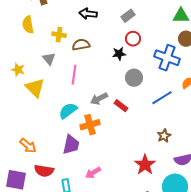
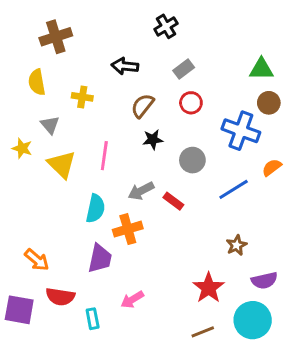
brown semicircle: (81, 45) -> (142, 106), moved, turned -42
black star: (119, 54) -> (153, 139), moved
gray triangle: (49, 59) -> (50, 125), moved
yellow triangle: (35, 88) -> (62, 164), moved
cyan semicircle: (68, 111) -> (96, 209), turned 138

